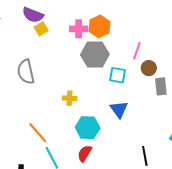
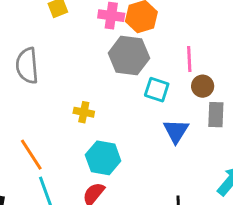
pink line: (137, 51) -> (189, 59), turned -30
blue triangle: (119, 109) -> (176, 131), moved

